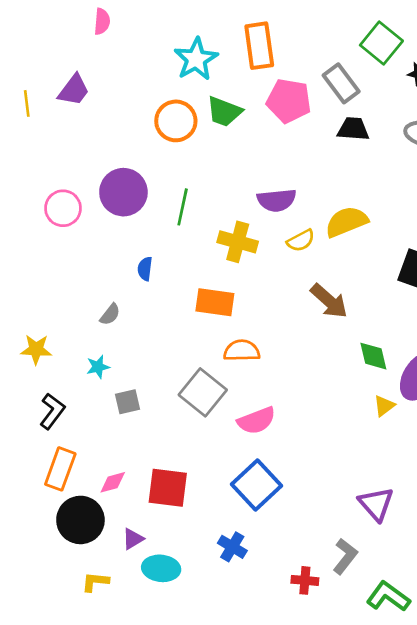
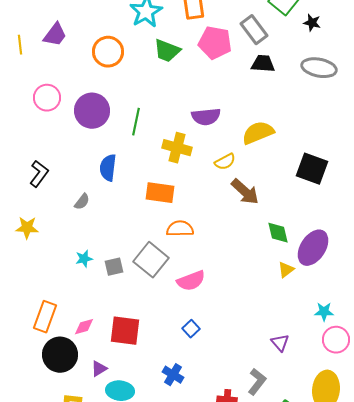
orange circle: (176, 121) -> (108, 52), moved
pink circle: (63, 208) -> (47, 98), moved
yellow semicircle: (301, 241) -> (225, 162), moved
blue semicircle: (145, 269) -> (108, 168), size x1.5
cyan star: (98, 367) -> (84, 259), moved
gray square: (127, 402) -> (114, 267), moved
black L-shape: (52, 411) -> (39, 174), moved
blue square: (256, 485) -> (191, 329), size x0.5
purple triangle: (376, 504) -> (280, 343), size x0.7

